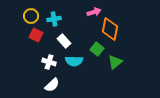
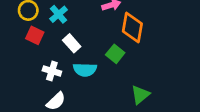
cyan cross: (54, 19) -> (59, 14), turned -32
green triangle: (115, 62) -> (140, 95), moved

